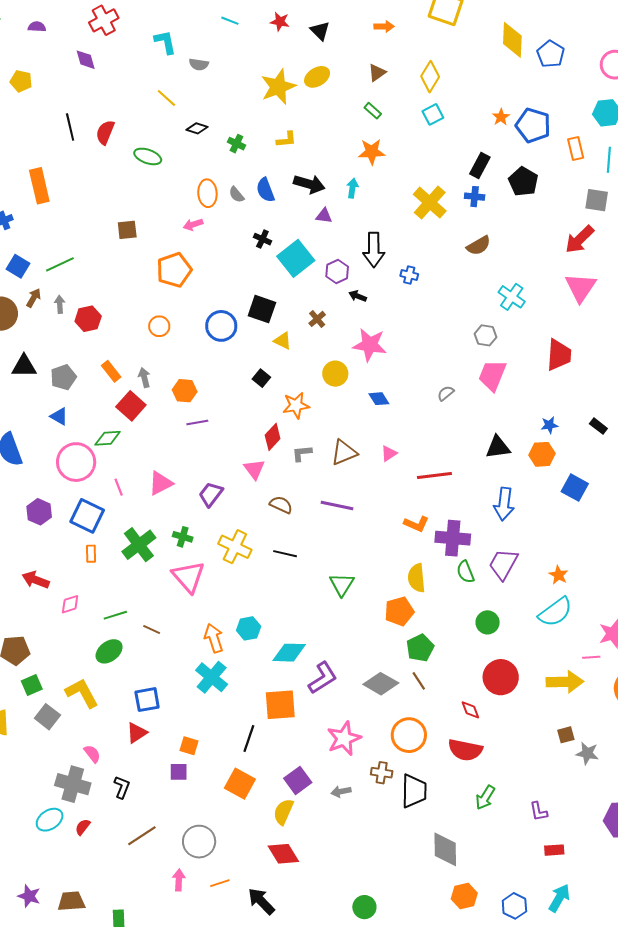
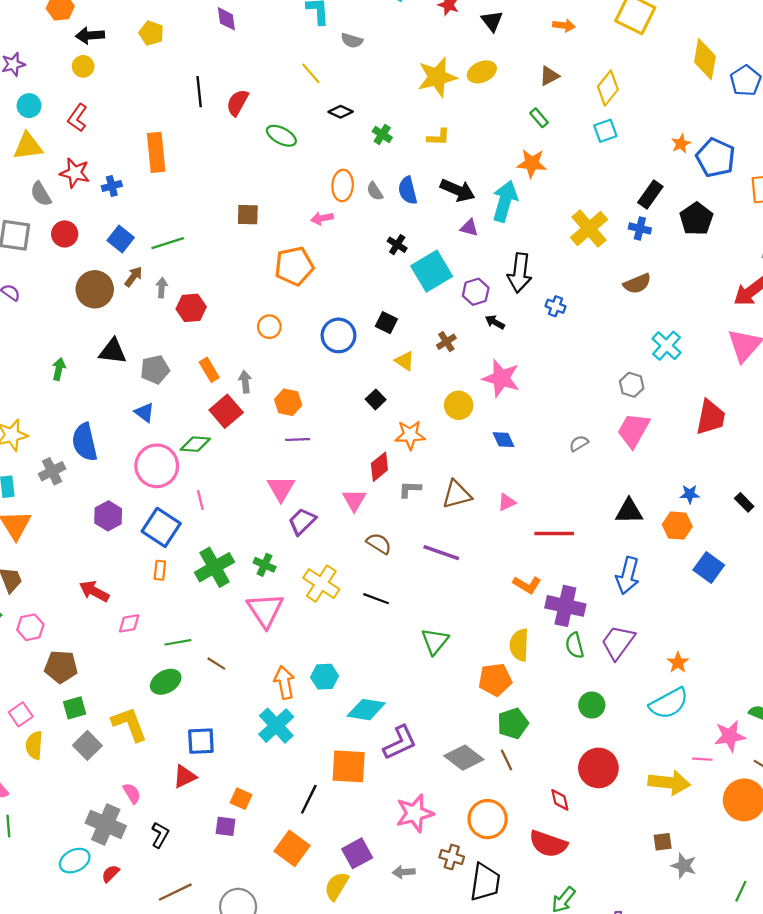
cyan arrow: (352, 188) -> (505, 201), size x1.8
black square: (262, 309) -> (386, 323), size x0.7
pink triangle: (161, 483) -> (281, 489), moved, turned -40

